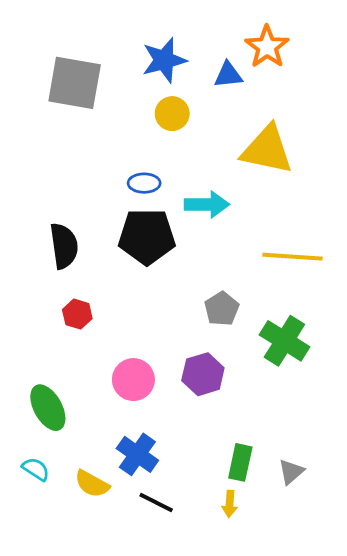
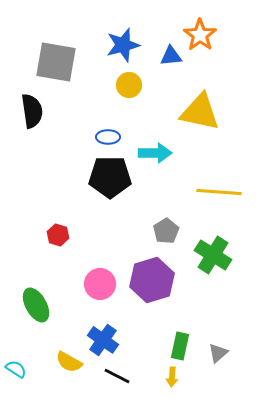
black semicircle: (64, 246) -> (32, 111), moved
purple hexagon: (203, 374) -> (152, 280), size x1.4
cyan semicircle: (36, 469) -> (16, 369), moved

